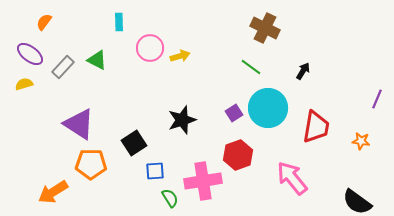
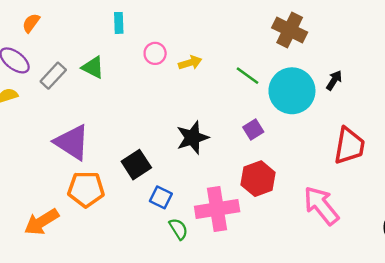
pink circle: (150, 48) -> (155, 53), size x0.7
green line: (251, 67) -> (247, 76), moved
cyan circle: (268, 108) -> (292, 91), moved
blue square: (155, 171) -> (161, 197), turned 30

